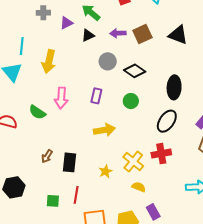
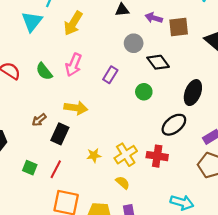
yellow arrow: (104, 130) -> (76, 108), moved

